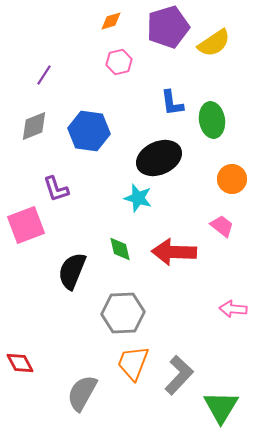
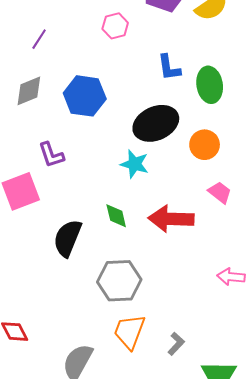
orange circle: (232, 179) -> (205, 145), moved
gray L-shape: (179, 375) -> (176, 344), size x0.6

